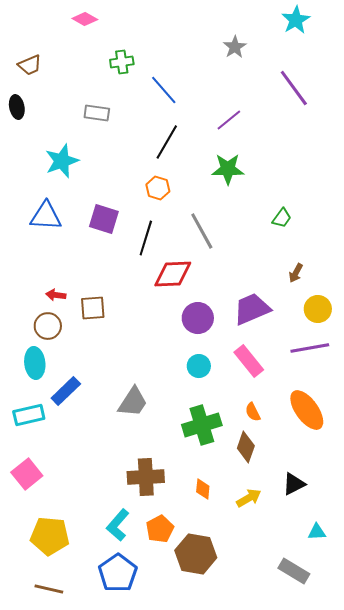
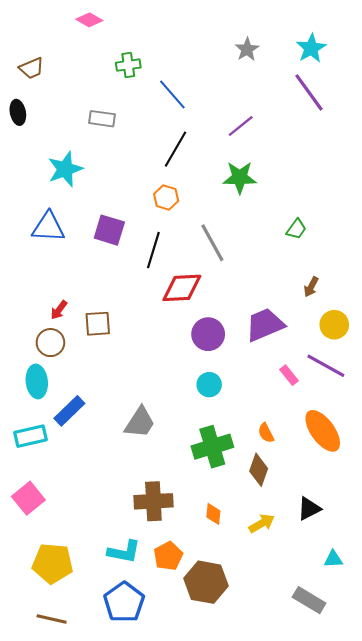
cyan star: (296, 20) -> (311, 48), moved
red arrow: (56, 295) -> (59, 310), turned -60
purple line: (310, 348) -> (326, 366), turned 39
pink rectangle: (249, 361) -> (289, 375), moved, size x0.6
cyan L-shape: (118, 525) -> (124, 552), turned -120

